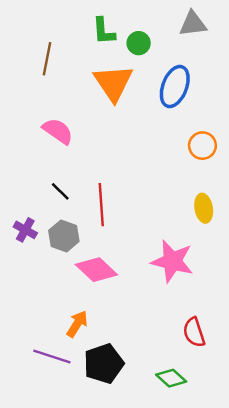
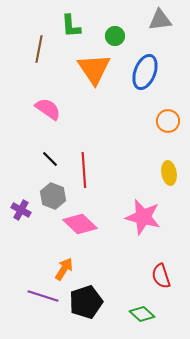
green L-shape: (104, 31) -> (71, 26), moved
purple cross: (25, 230) -> (21, 210), moved

